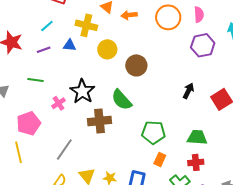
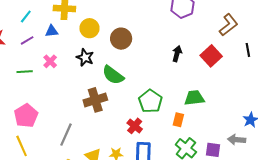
black star: (82, 91) -> (85, 57), moved, size x0.7
pink cross: (59, 103) -> (50, 61), moved
green pentagon: (153, 132) -> (150, 101), turned -30
orange rectangle: (160, 160) -> (178, 120), moved
red cross: (196, 162) -> (135, 126), moved, turned -35

